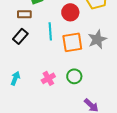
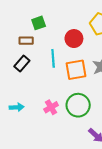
green circle: (74, 76) -> (78, 105), size x1.5
cyan arrow: (15, 78) -> (17, 107), turned 64

